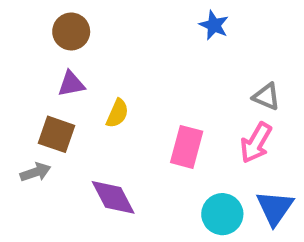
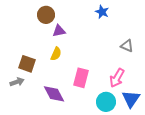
brown circle: (71, 31) -> (46, 15), moved
purple triangle: (71, 84) -> (59, 31), moved
pink arrow: (256, 143) -> (117, 78), moved
pink rectangle: (187, 147) -> (81, 78), moved

